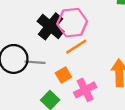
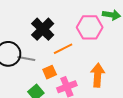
pink hexagon: (72, 23) -> (90, 27), moved

